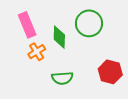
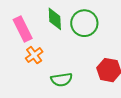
green diamond: (59, 37) -> (55, 19), moved

